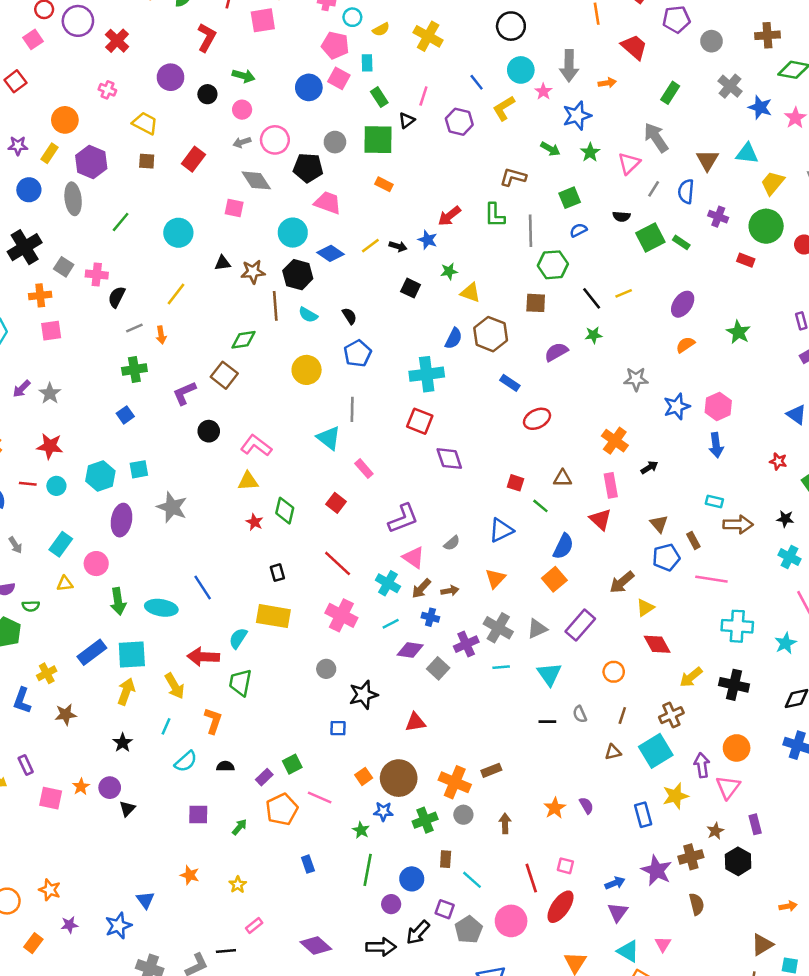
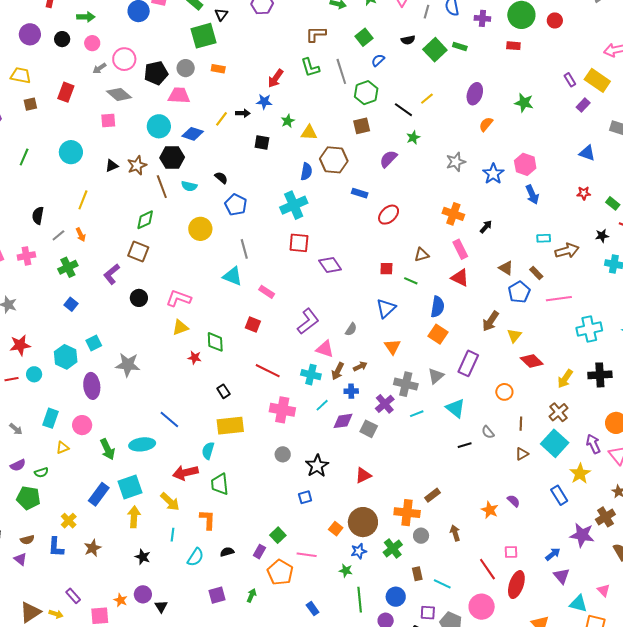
gray circle: (335, 142) -> (186, 68), moved
pink cross: (97, 275) -> (26, 256), moved

